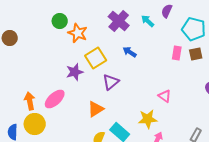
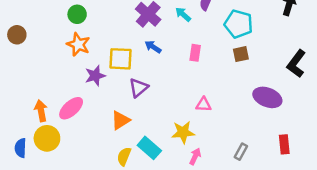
orange star: (78, 33) -> (78, 44), moved
blue arrow: (130, 52) -> (153, 47), moved
pink rectangle: (177, 53) -> (195, 53), moved
yellow square: (96, 58) -> (120, 59), turned 35
pink triangle: (165, 96) -> (204, 105), turned -32

